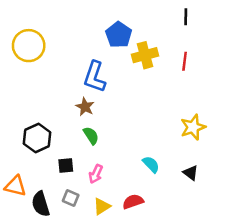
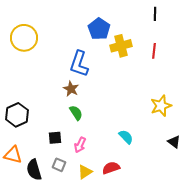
black hexagon: (37, 138) -> (17, 115), moved
black triangle: (191, 173) -> (174, 142), moved

